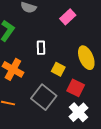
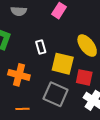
yellow square: (58, 69) -> (63, 64), size x1.6

